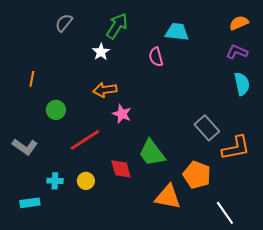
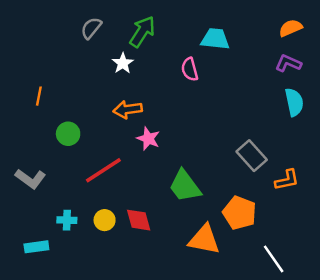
gray semicircle: (64, 23) -> (91, 28), moved
orange L-shape: (236, 148) -> (287, 180), size x0.7
red diamond: (121, 169) -> (139, 220), moved

